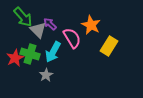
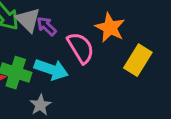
gray triangle: (38, 30) -> (28, 20), moved
cyan arrow: (53, 52) -> (51, 69), turned -100

